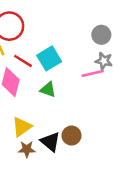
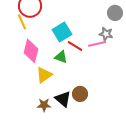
gray circle: (101, 35) -> (115, 13), moved
red line: (23, 61) -> (75, 46), moved
yellow triangle: (22, 127) -> (44, 75), moved

